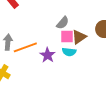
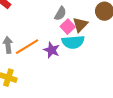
pink square: (67, 36) -> (68, 27), turned -32
cyan semicircle: (69, 52) -> (73, 42), size x1.5

